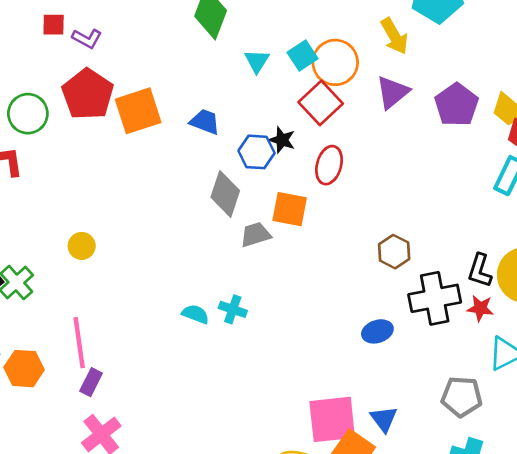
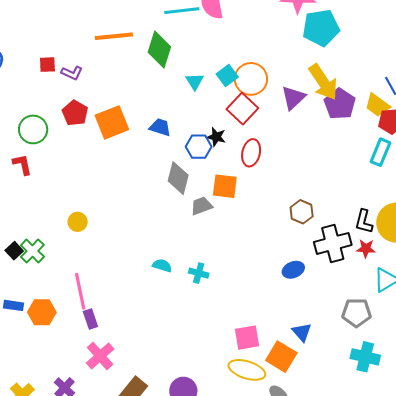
yellow arrow: (394, 36) -> (323, 82), moved, size x1.4
red pentagon: (88, 94) -> (75, 113), size x0.7
cyan cross: (233, 309) -> (199, 273), moved
purple rectangle: (91, 382) -> (90, 319), turned -42
pink square: (332, 419) -> (247, 338), moved, size x0.7

